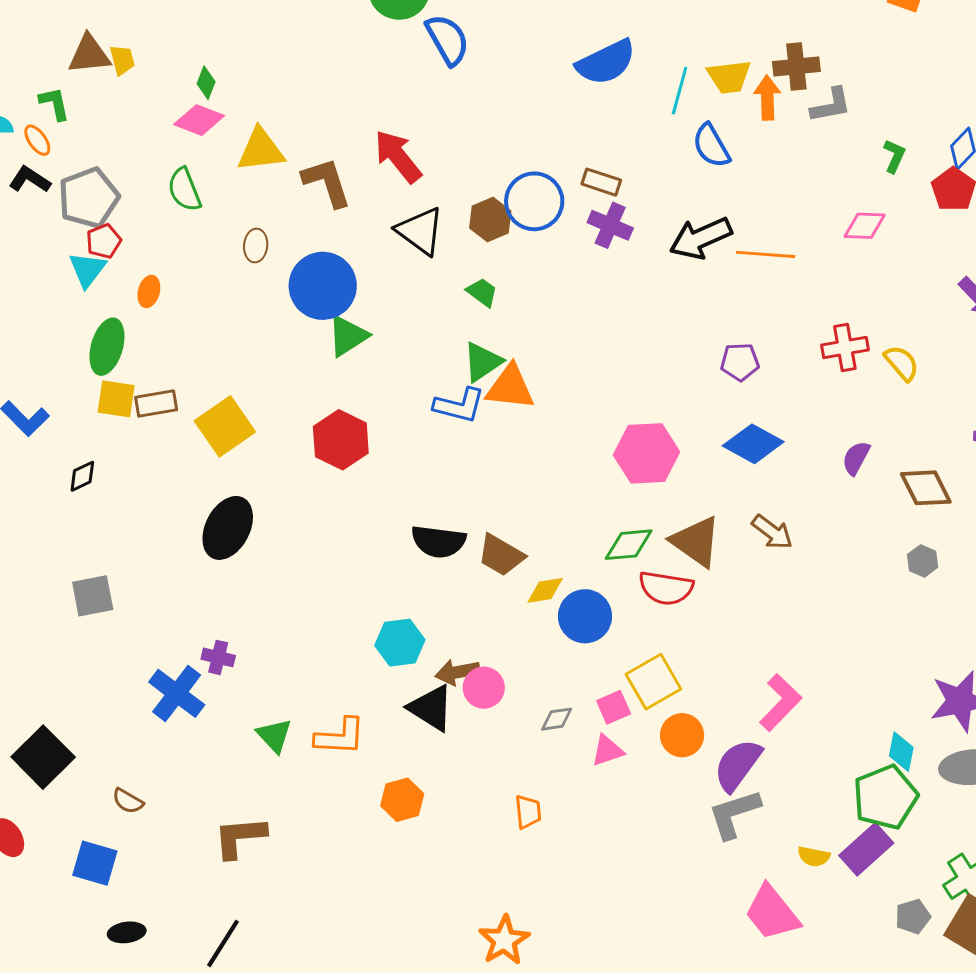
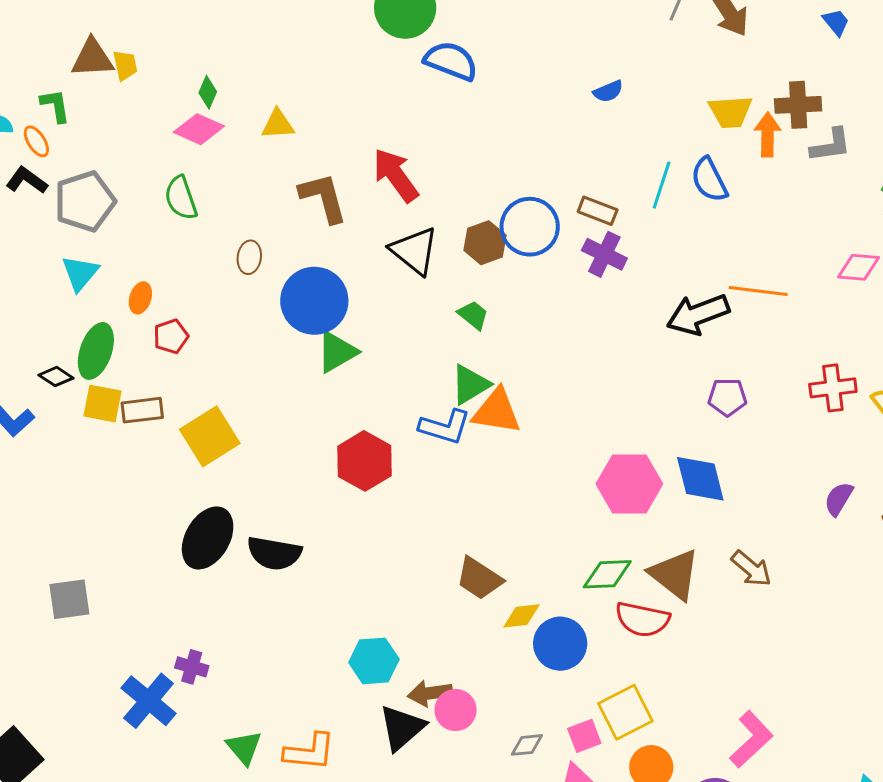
blue semicircle: (447, 40) -> (451, 61), turned -42
blue semicircle: (606, 62) -> (608, 91), size x0.5
cyan line: (680, 91) -> (662, 185), moved
yellow triangle: (261, 150) -> (278, 124), moved, size x0.7
black arrow: (701, 238) -> (698, 314), moved
red pentagon: (104, 241) -> (171, 336), moved
red hexagon: (341, 440) -> (364, 461), moved
blue diamond: (753, 444) -> (700, 479), moved, turned 44
black diamond: (82, 476) -> (56, 377), moved, turned 56
black semicircle: (438, 541) -> (274, 553), moved
black triangle: (431, 708) -> (402, 728), turned 44

